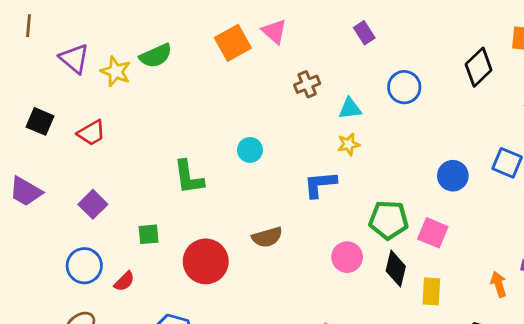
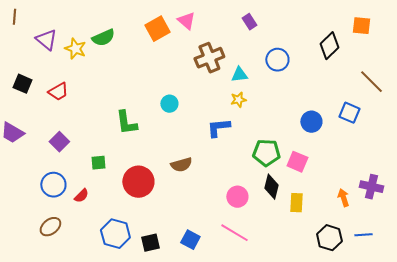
brown cross: (307, 84) -> (209, 58), size x1.6
pink circle: (347, 257) -> (237, 197), moved

